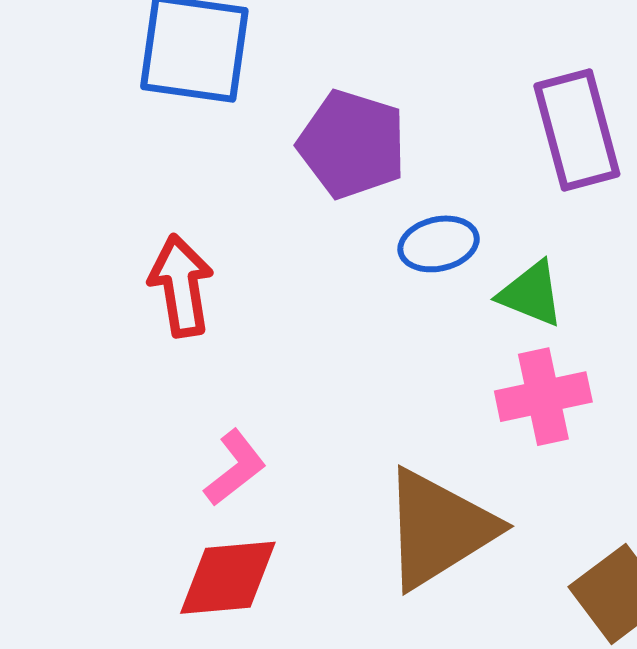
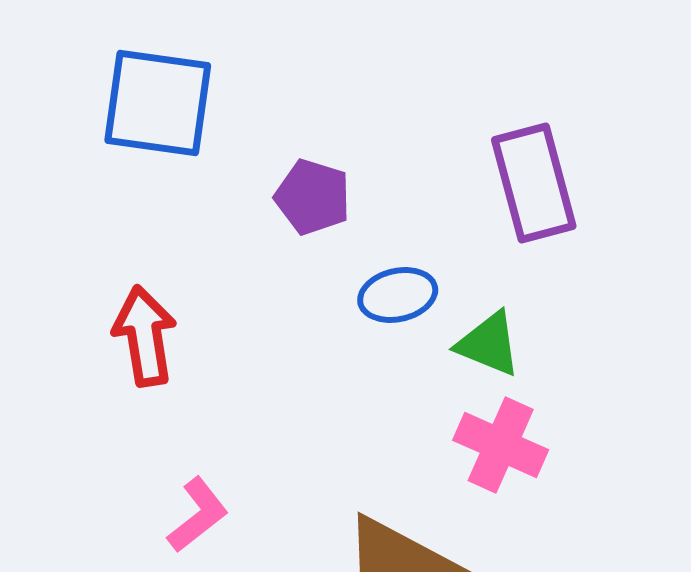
purple pentagon: (352, 144) -> (313, 197), size x0.7
pink cross: (543, 397) -> (501, 445), turned 36

